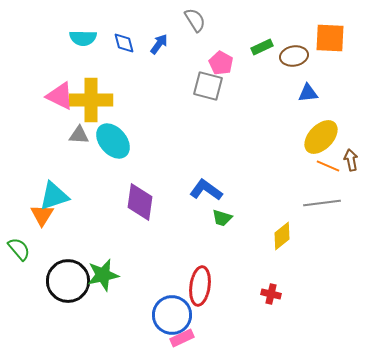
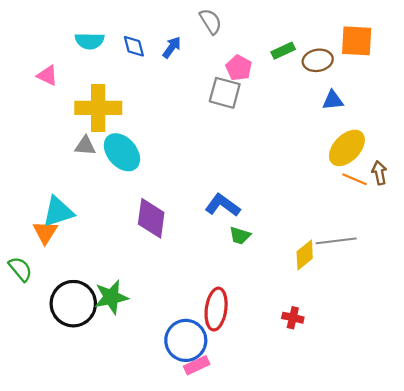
pink triangle: (60, 96) -> (47, 75), moved, size x0.7
gray line: (322, 203) -> (336, 241), moved

